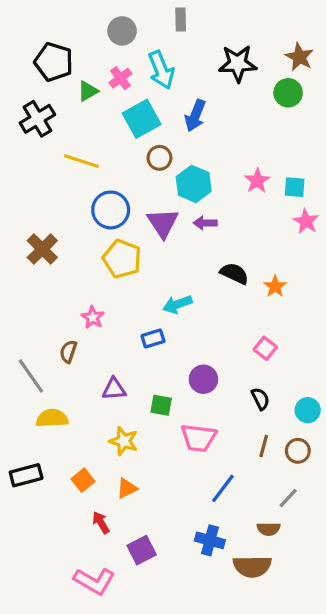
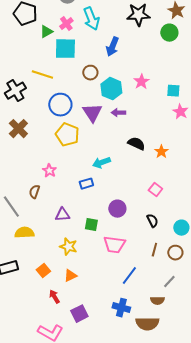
black cross: (37, 119) -> (15, 91), moved
cyan square: (142, 119) -> (65, 49), moved, turned 30
pink star: (257, 181) -> (141, 82), moved

